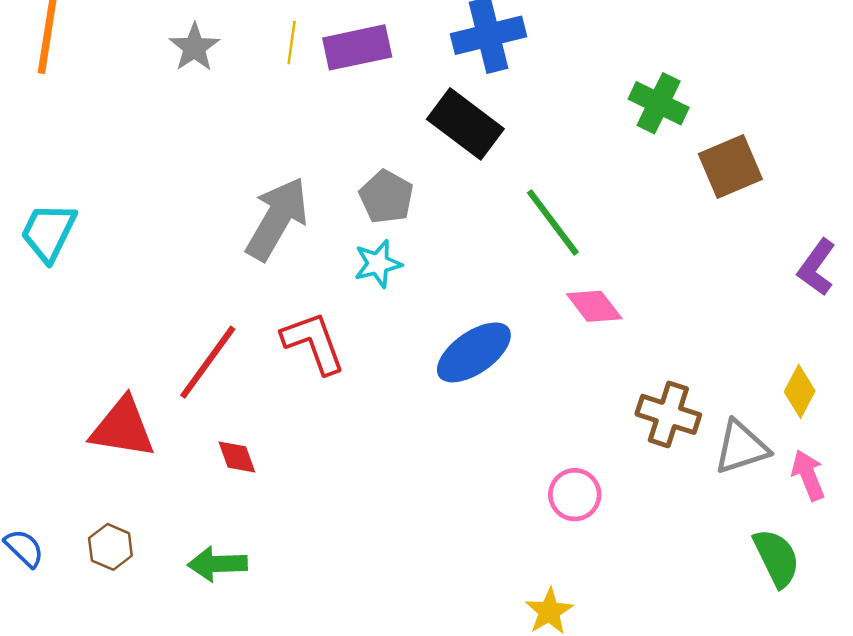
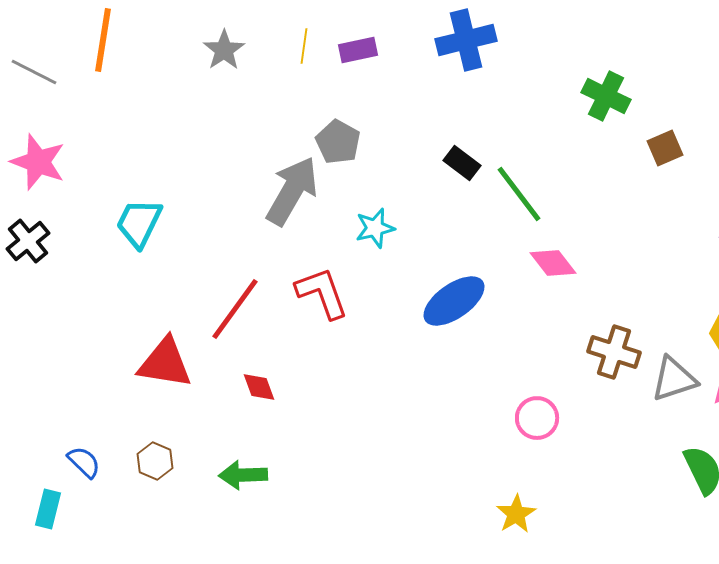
purple rectangle: (357, 47) -> (358, 50), size x0.7
black rectangle: (465, 124) -> (462, 163), moved, size x0.6
brown square: (730, 166) -> (665, 148), size x0.7
gray pentagon: (386, 197) -> (338, 142), moved
cyan trapezoid: (48, 232) -> (139, 223), moved

